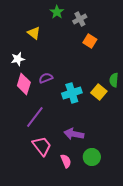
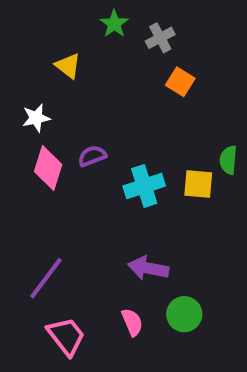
yellow square: (99, 92) -> (198, 184), turned -35
purple line: (35, 117) -> (46, 278), moved
pink trapezoid: (42, 146) -> (66, 336), moved

